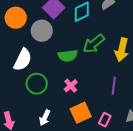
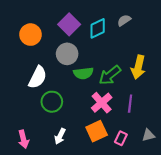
gray circle: (42, 31) -> (67, 54), moved
green arrow: (94, 44) -> (110, 75), moved
pink cross: (71, 86) -> (102, 103), moved, size x1.5

